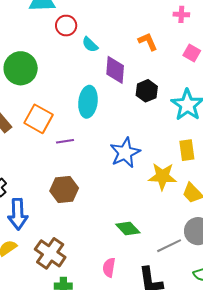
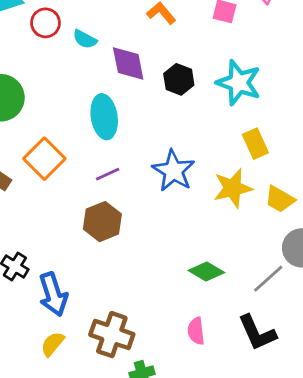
orange square: (39, 119) -> (44, 159), turned 32
purple line: (65, 141) -> (108, 174), moved
brown hexagon: (64, 189) -> (102, 222), moved

